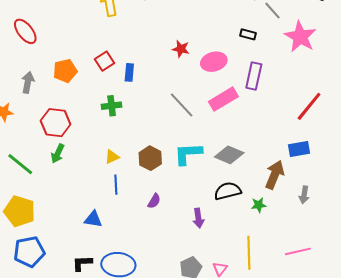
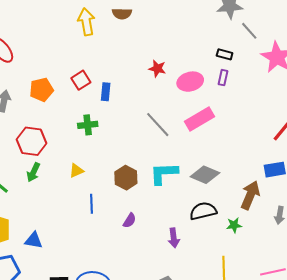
purple rectangle: (254, 76) -> (223, 78), moved, size x0.6
yellow triangle: (112, 157) -> (76, 171), moved
blue triangle: (93, 219) -> (34, 240), moved

